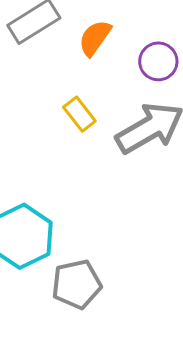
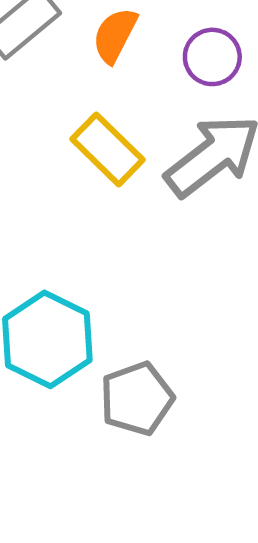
yellow rectangle: (79, 114) -> (107, 149), size x1.4

